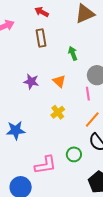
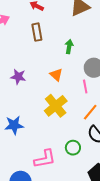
green arrow: (73, 53) -> (69, 47), turned 32
purple star: (31, 82) -> (18, 77), moved
yellow cross: (58, 112) -> (56, 106), size x1.6

